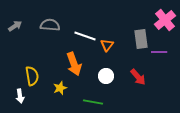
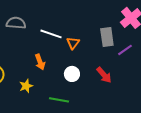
purple line: (159, 52) -> (125, 50), turned -35
orange arrow: (74, 64) -> (40, 62), size x0.7

